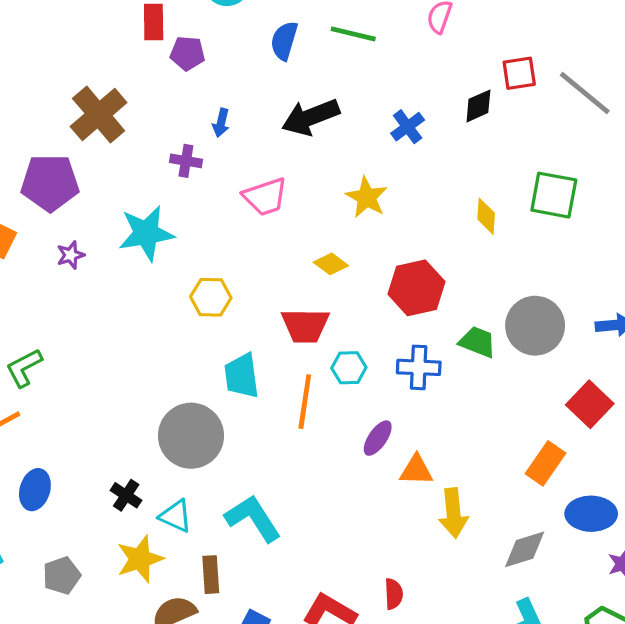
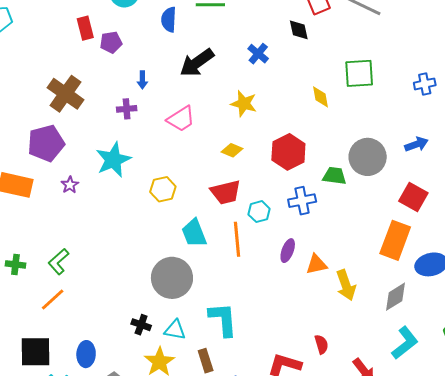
black diamond: (478, 106) -> (299, 30), turned -65
orange rectangle: (545, 463) -> (395, 240), size x1.4
blue ellipse: (35, 490) -> (86, 354), moved
cyan L-shape: (253, 518) -> (223, 319), turned 42

